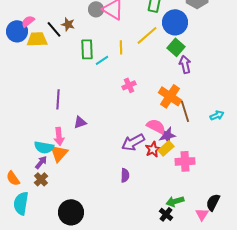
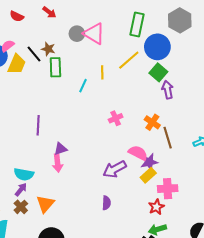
yellow trapezoid: (37, 39) -> (17, 64), turned 115
green rectangle: (87, 49) -> (55, 67), moved
cyan line: (102, 60) -> (83, 86), turned -32
pink cross: (129, 85) -> (116, 118), moved
orange cross: (170, 96) -> (152, 122), size x0.7
pink arrow: (59, 136) -> (57, 163), moved
red star: (153, 149) -> (156, 207), moved
orange triangle: (59, 153) -> (45, 204), moved

